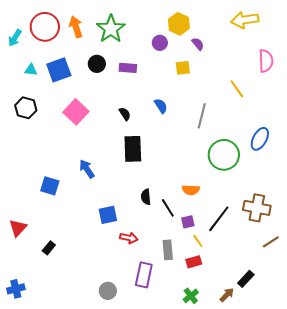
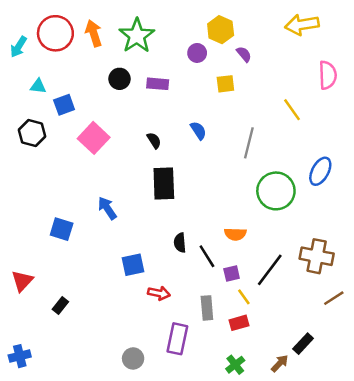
blue square: (59, 70) -> (64, 105), moved, size x0.7

